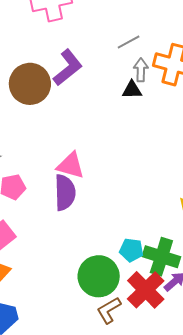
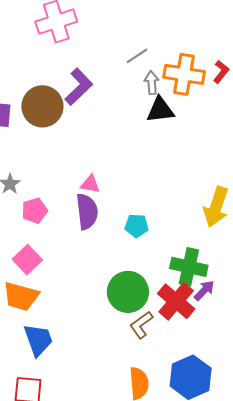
black triangle: (132, 90) -> (160, 110), moved, size x1.4
pink triangle: (71, 165) -> (90, 184), size x0.7
cyan pentagon: (131, 250) -> (137, 226), moved

